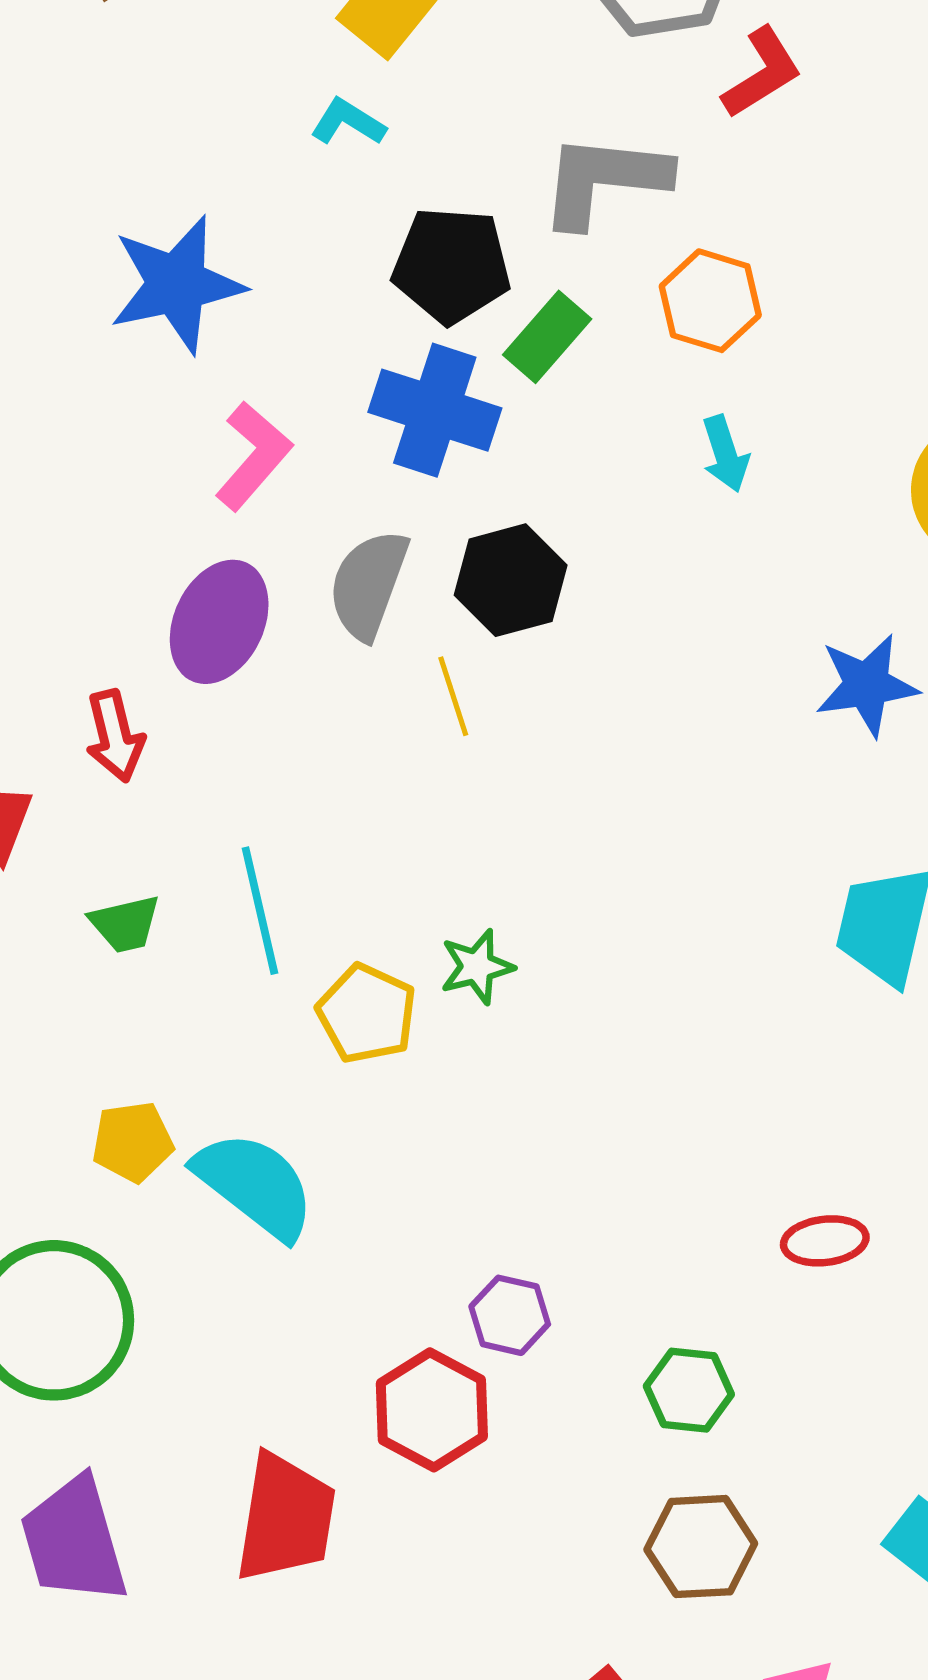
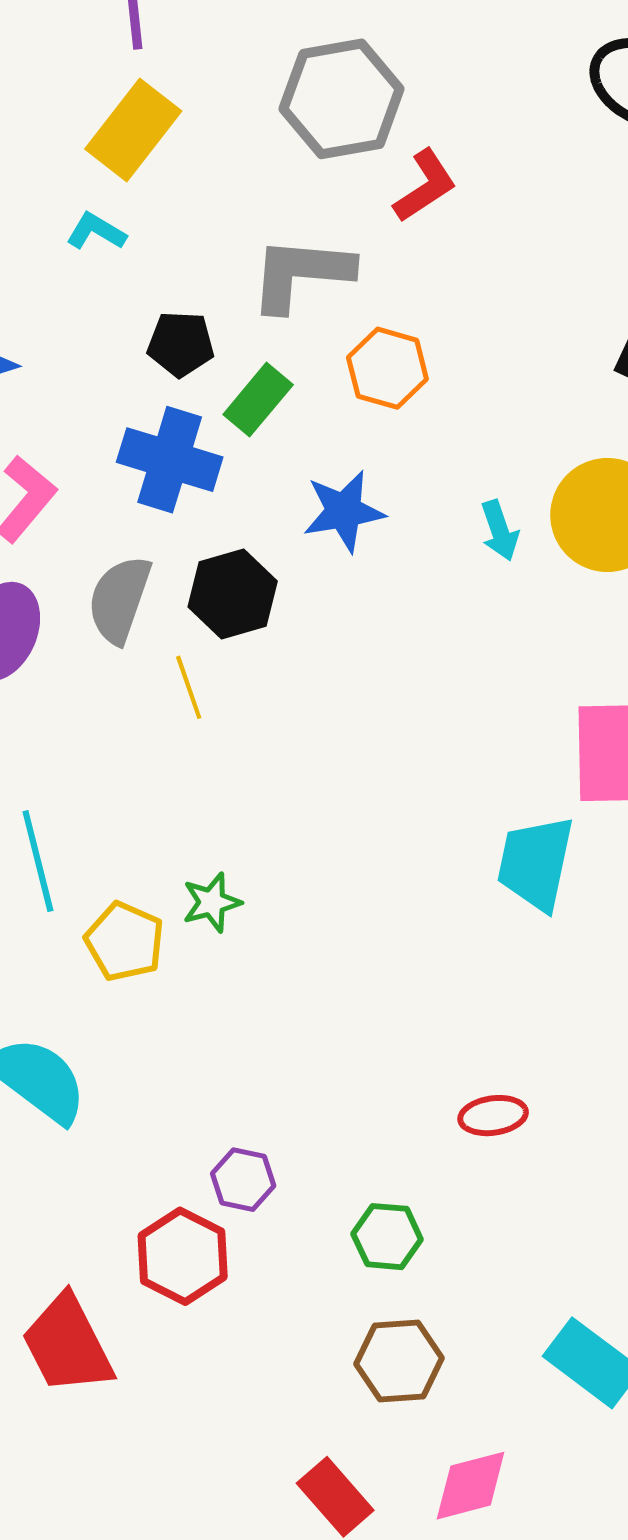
black pentagon: (451, 265) -> (181, 344), size x0.7
cyan arrow: (725, 454) -> (500, 531), moved
blue star: (867, 685) -> (344, 511), moved
red trapezoid: (285, 1518) -> (68, 1344), turned 145

